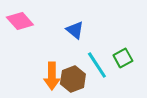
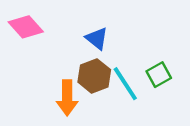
brown hexagon: (73, 79) -> (94, 76), moved

